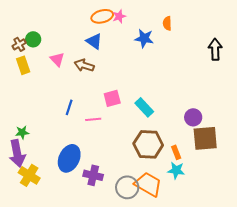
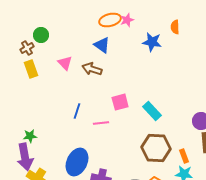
green circle: (33, 39) -> (41, 35), moved

